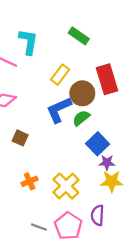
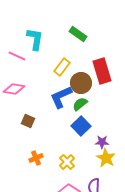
blue square: (98, 144) -> (81, 126), moved
yellow star: (112, 181) -> (106, 158), turned 30
yellow cross: (66, 186) -> (67, 162), size x0.7

